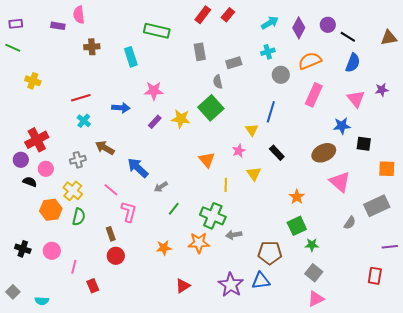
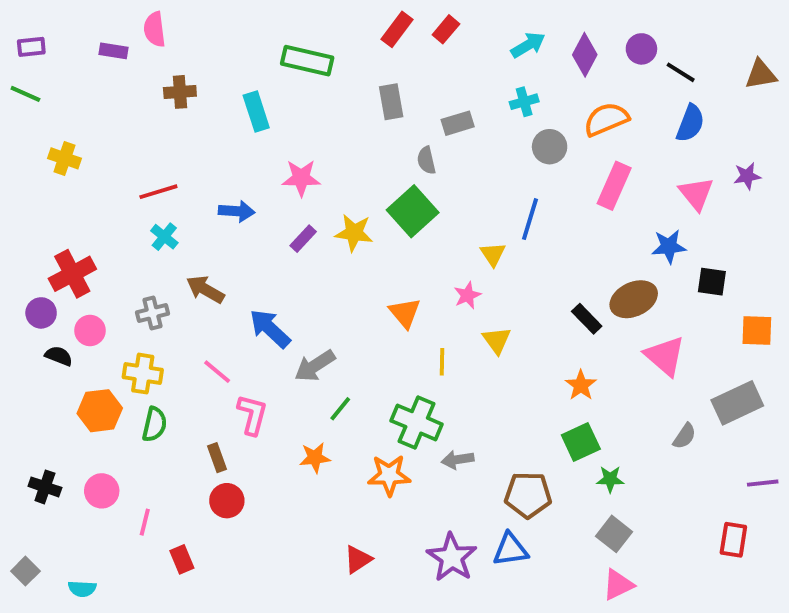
black rectangle: (277, 153) -> (587, 319), moved
gray arrow: (161, 187) -> (315, 366), size x1.5
yellow cross: (73, 191) -> (143, 374), turned -30
orange star: (164, 248) -> (315, 458), moved

